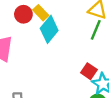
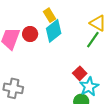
red circle: (23, 14) -> (30, 34), moved

